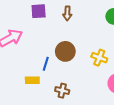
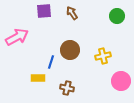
brown arrow: (67, 13) -> (72, 13), turned 144
yellow cross: (99, 58) -> (103, 56), turned -35

